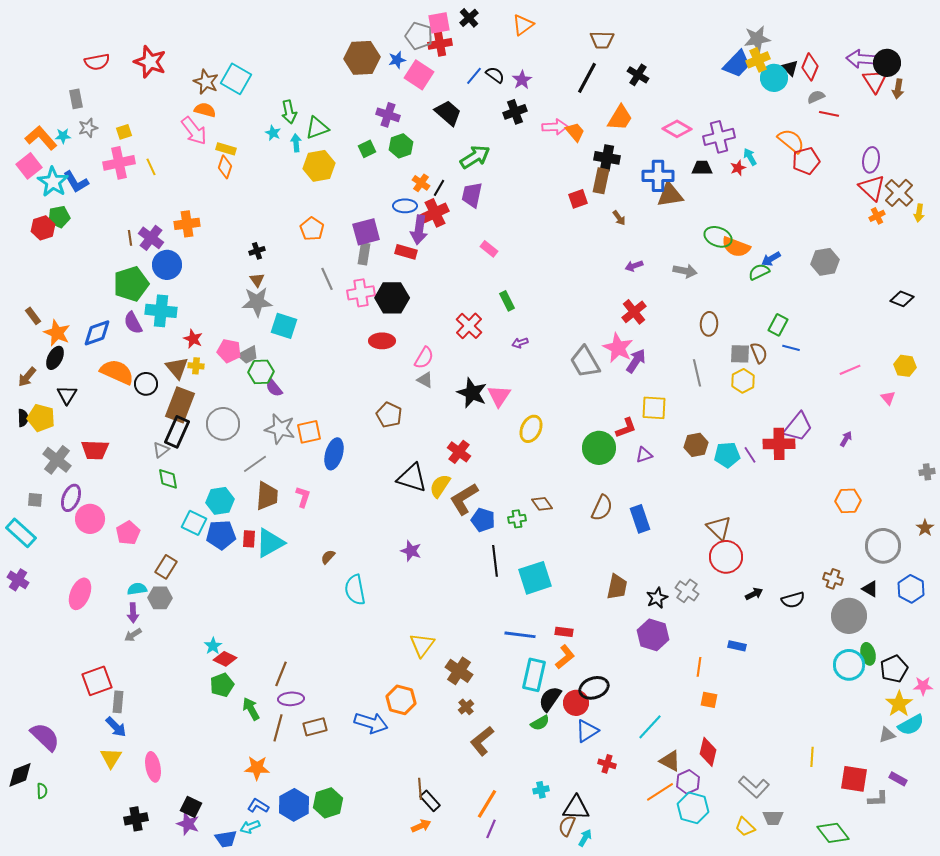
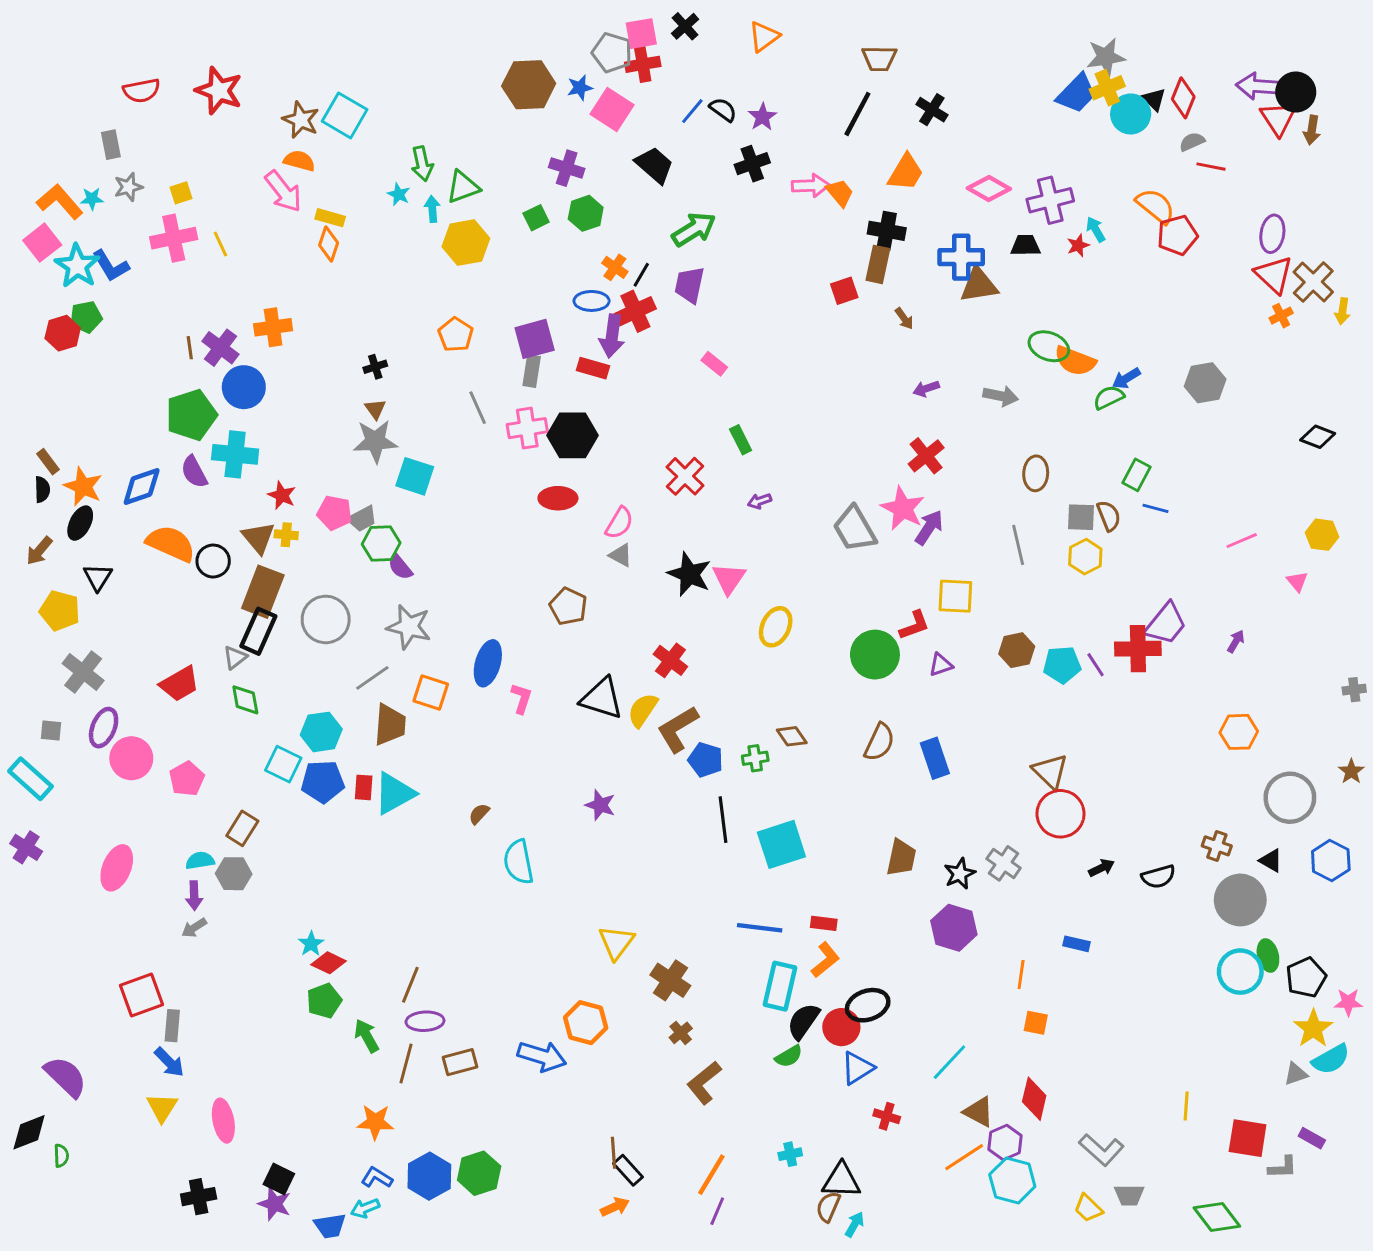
black semicircle: (23, 418) -> (42, 489), moved
orange square: (309, 432) -> (431, 693), moved, turned 30
red trapezoid: (95, 450) -> (180, 684), moved, turned -32
pink L-shape: (303, 497) -> (521, 698), moved

